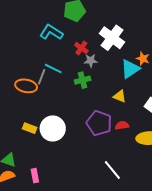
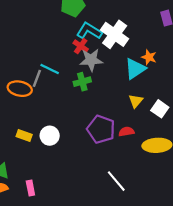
cyan L-shape: (51, 32) -> (89, 31), moved
gray star: (91, 61) -> (91, 60), size x1.5
yellow triangle: (120, 96) -> (136, 101), moved, turned 48
white circle: (53, 128) -> (50, 136), size x0.7

